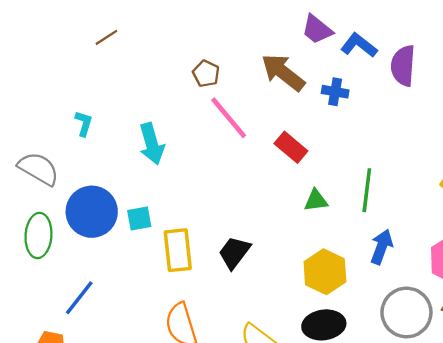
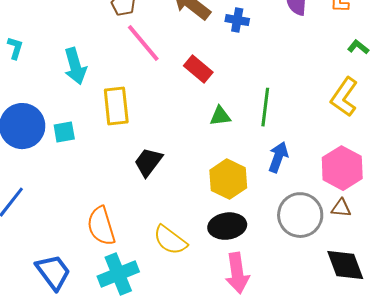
yellow rectangle: (178, 250) -> (116, 106), moved

